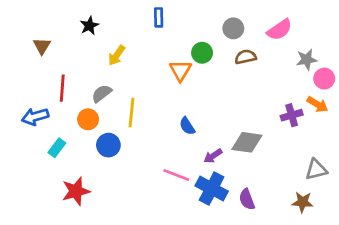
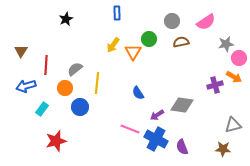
brown triangle: (42, 46) -> (21, 51), moved
yellow arrow: (117, 55) -> (113, 45), moved

